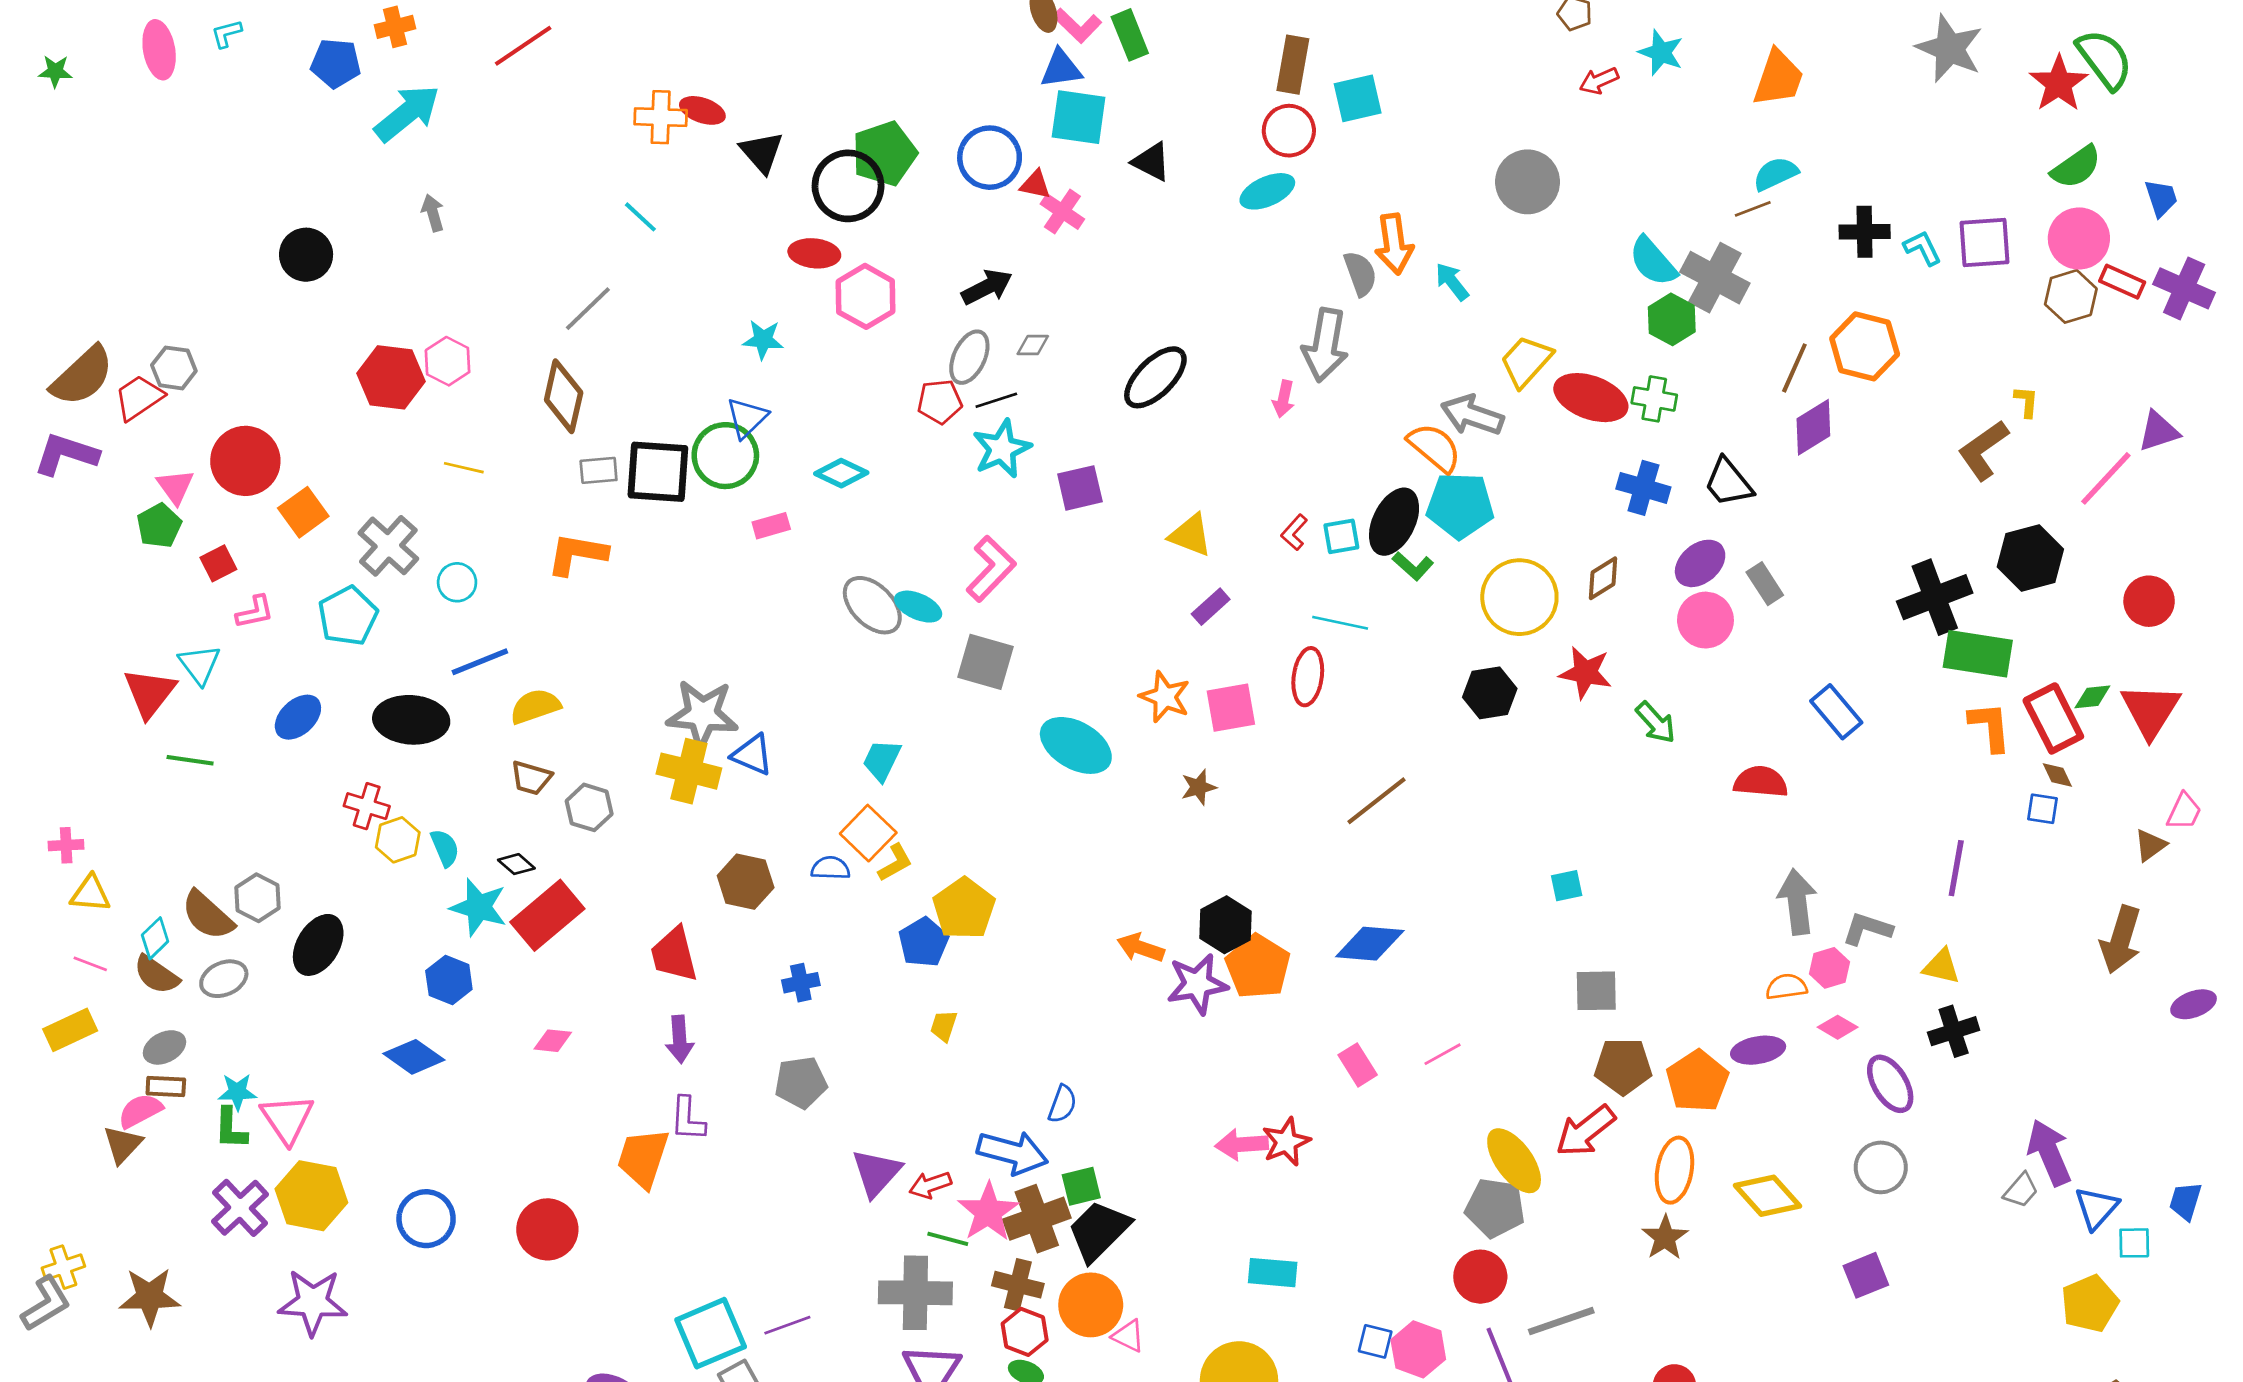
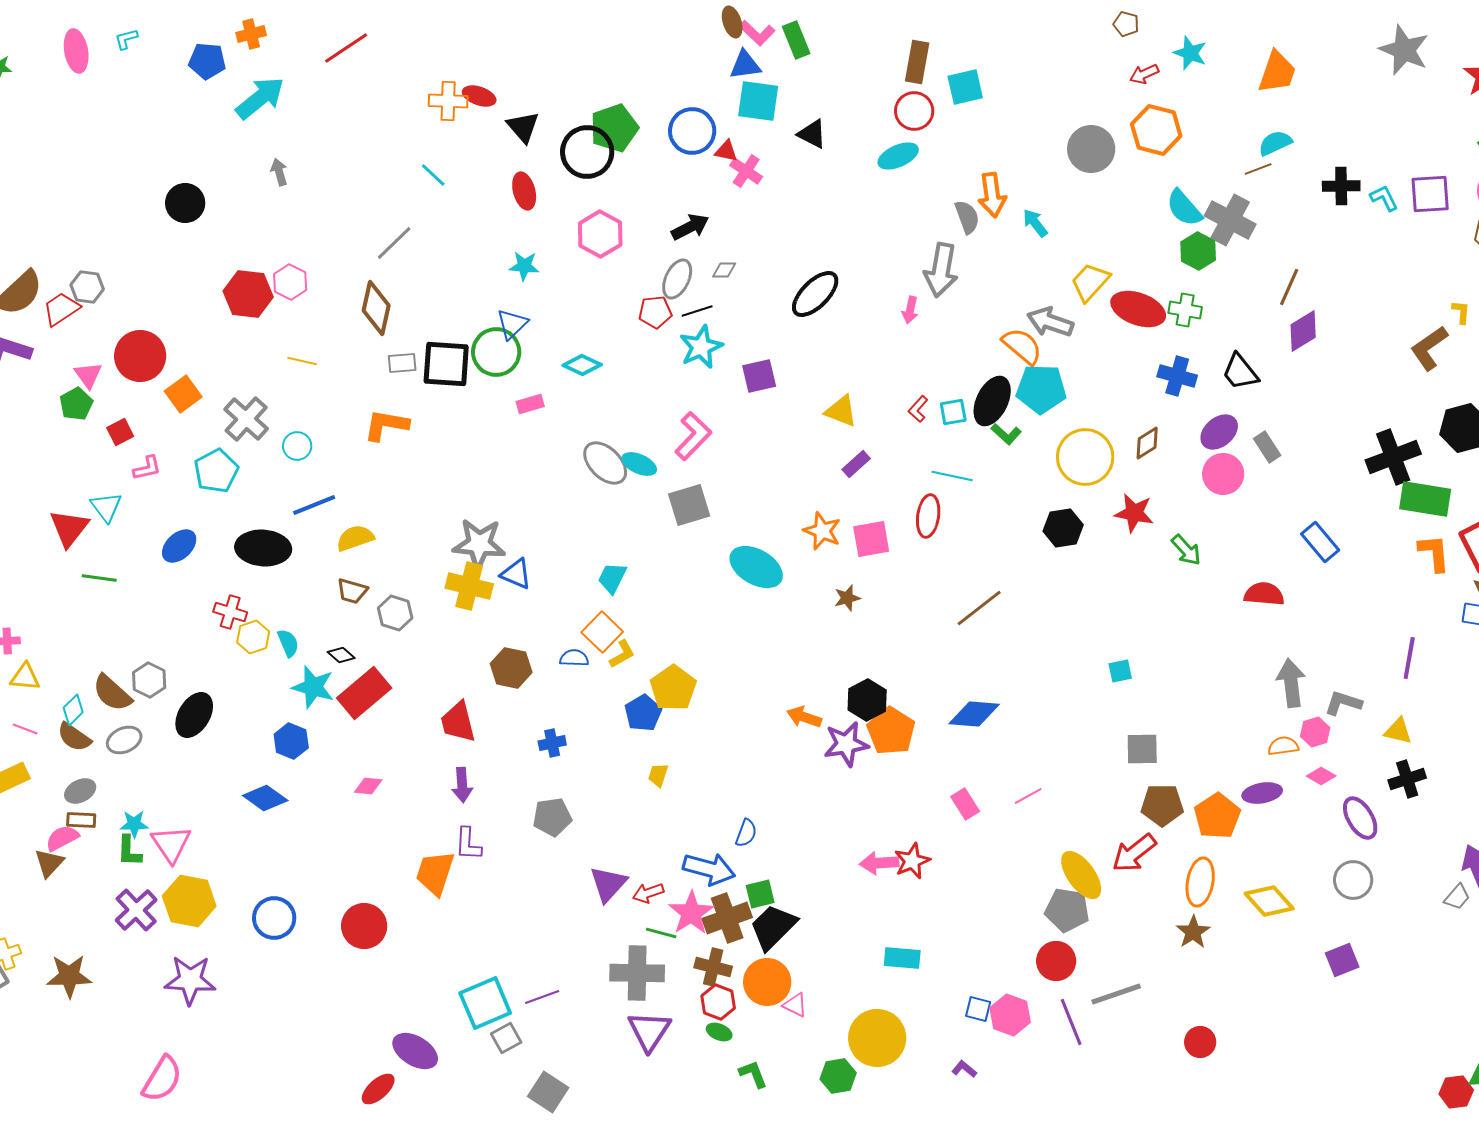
red ellipse: (814, 253) -> (524, 191), moved, turned 69
orange hexagon: (1865, 346) -> (1156, 130), moved
gray square: (986, 662) -> (689, 505), turned -33

